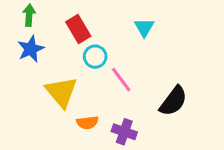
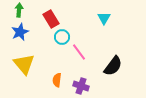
cyan triangle: (144, 27) -> (104, 18), moved
yellow triangle: (61, 92) -> (24, 64), moved
orange semicircle: (87, 123) -> (57, 80), turned 104

